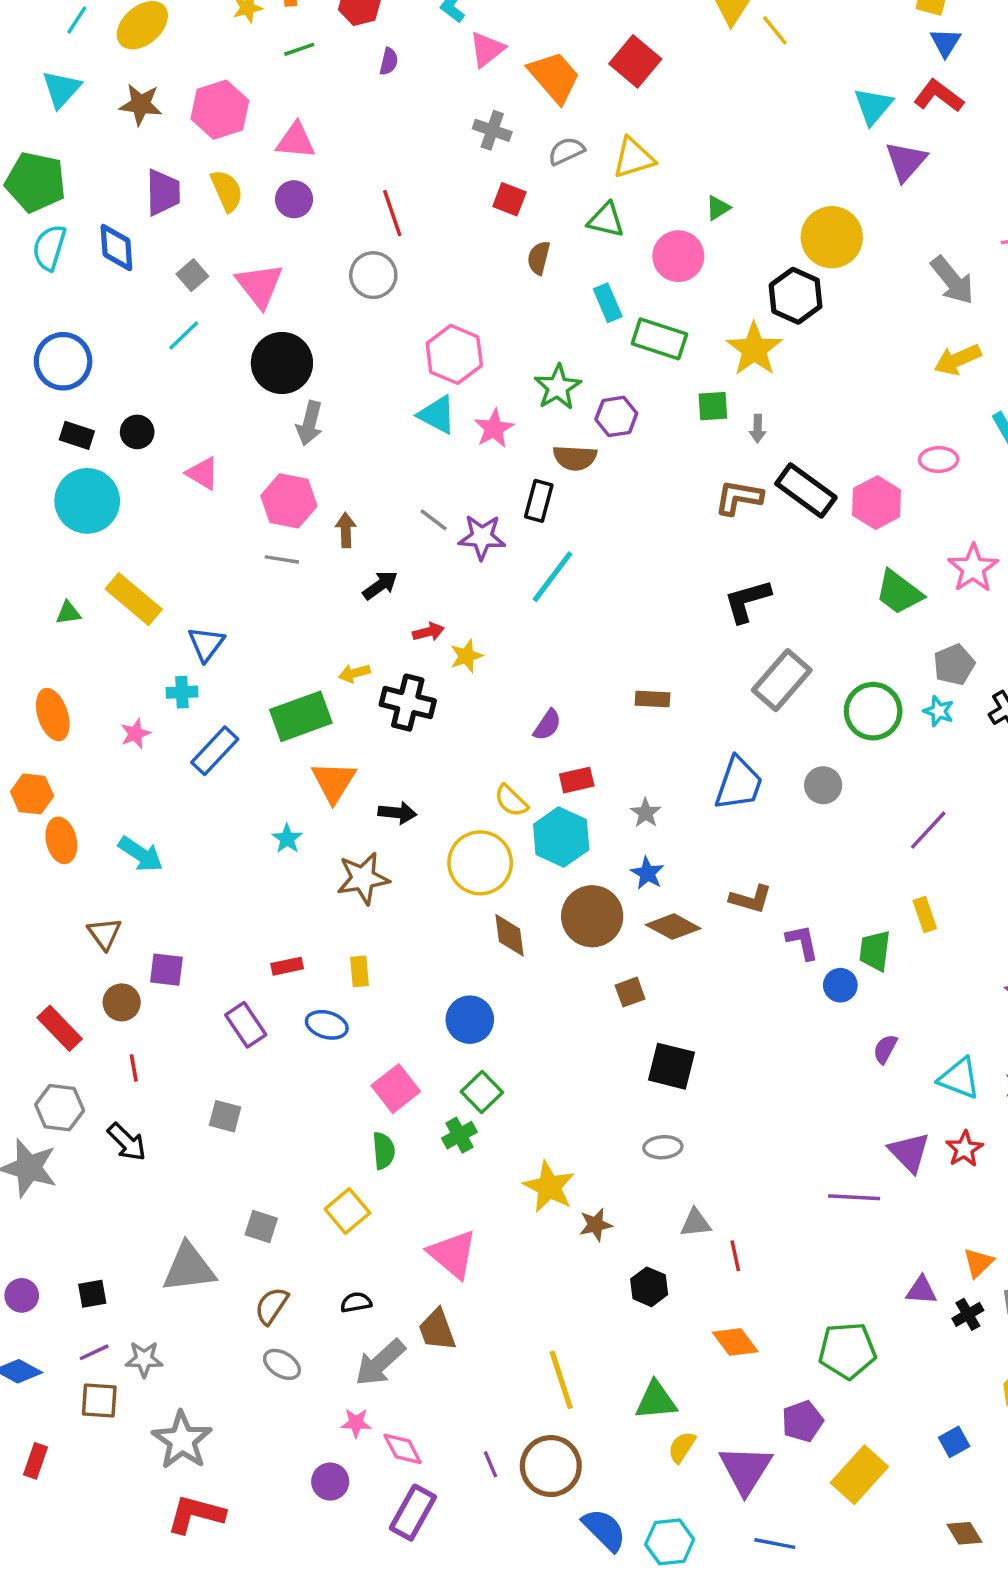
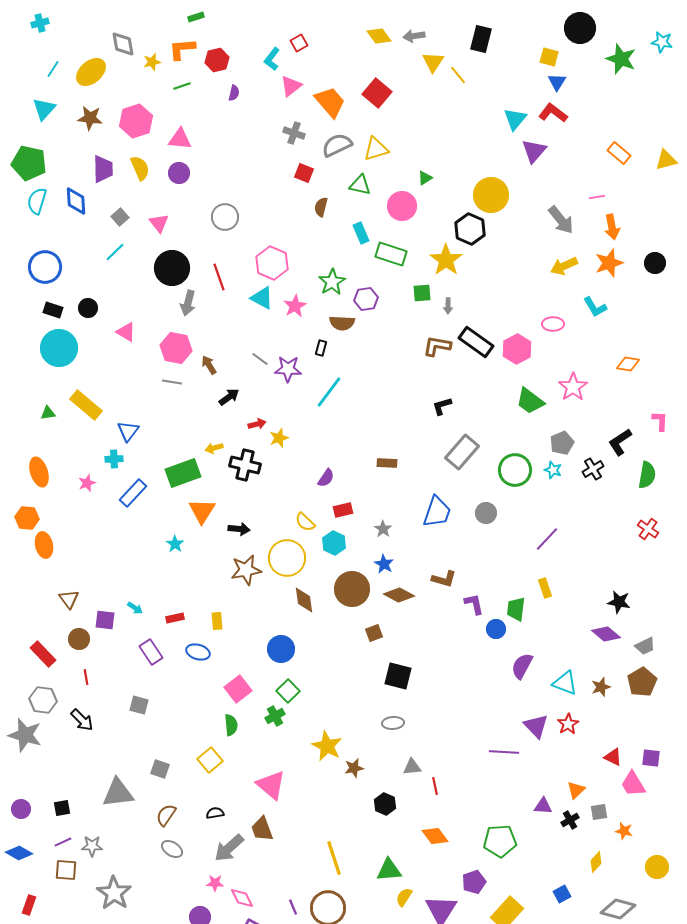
gray semicircle: (566, 151) -> (337, 145), size x1.4
red line: (392, 213) -> (219, 277), moved
pink triangle: (260, 285) -> (159, 223), size x0.7
black rectangle: (539, 501) -> (321, 348), size x0.7
brown arrow: (346, 530) -> (209, 365), turned -30
black L-shape: (747, 601) -> (442, 406), size x0.7
cyan hexagon: (561, 837) -> (334, 543), size x0.7
cyan arrow: (141, 854) -> (135, 608), moved, size x0.6
brown star: (363, 878) -> (246, 570), moved
purple semicircle: (885, 1049) -> (522, 666), size x1.5

